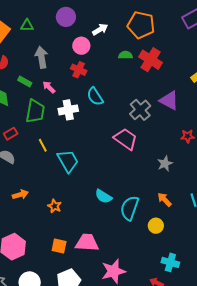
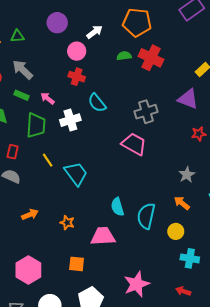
gray arrow: (41, 57) -> (23, 70), moved, turned -30
purple triangle: (169, 100) -> (188, 99), moved
gray cross: (140, 110) -> (146, 112), turned 30
red rectangle: (11, 134) -> (13, 152), turned -40
gray star: (165, 164) -> (187, 175), moved
cyan semicircle: (103, 196) -> (117, 207), turned 48
pink trapezoid: (87, 243) -> (103, 236), moved
cyan cross: (170, 262) -> (190, 258), moved

